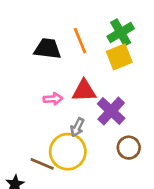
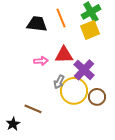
yellow circle: (68, 152) -> (74, 91), moved

